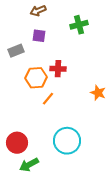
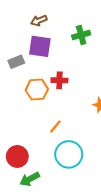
purple square: (39, 36) -> (40, 46), size x1.6
orange line: (48, 99) -> (55, 127), moved

